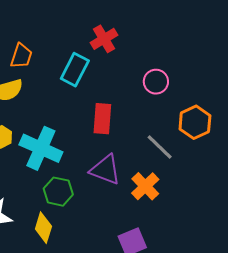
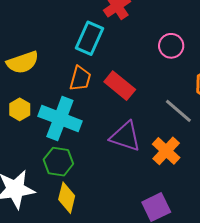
orange trapezoid: (21, 56) -> (80, 78), moved
red rectangle: (102, 119) -> (120, 86), turned -52
green hexagon: (58, 192) -> (58, 162), moved

